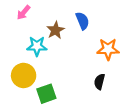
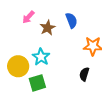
pink arrow: (24, 12) -> (28, 17), moved
cyan star: (37, 46) -> (41, 57), moved, turned 30

